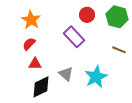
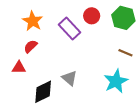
purple rectangle: (74, 37) -> (70, 28), moved
red triangle: (35, 64) -> (19, 68), moved
cyan star: (96, 77) -> (116, 81), moved

